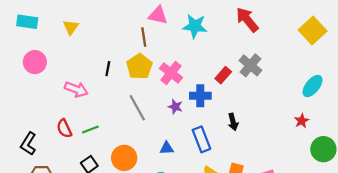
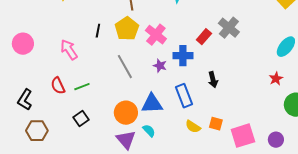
pink circle: (35, 62) -> (23, 44), moved
pink arrow: (76, 89) -> (69, 50), turned -145
blue triangle: (167, 148) -> (152, 104), size x1.6
orange circle: (124, 158) -> (126, 113), moved

